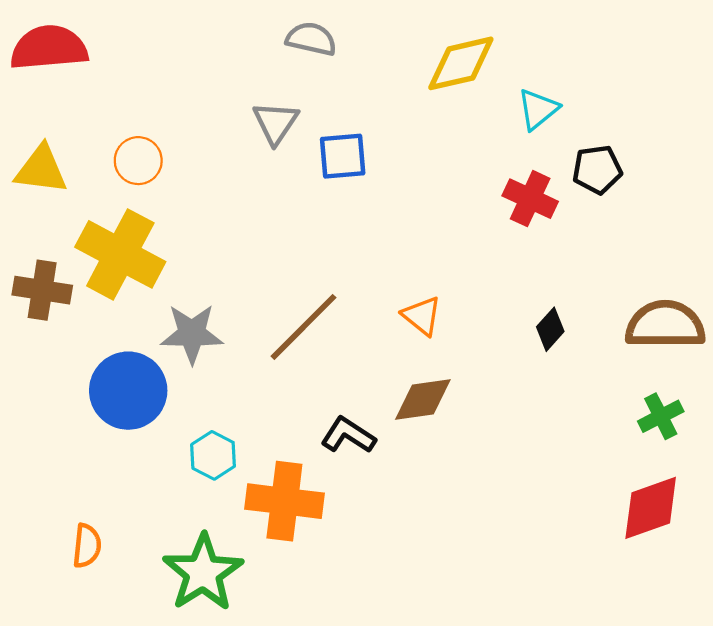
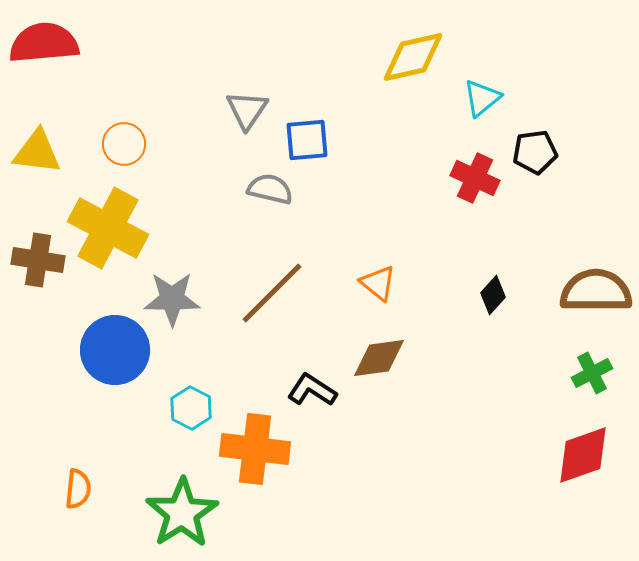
gray semicircle: (311, 39) -> (270, 189), moved

